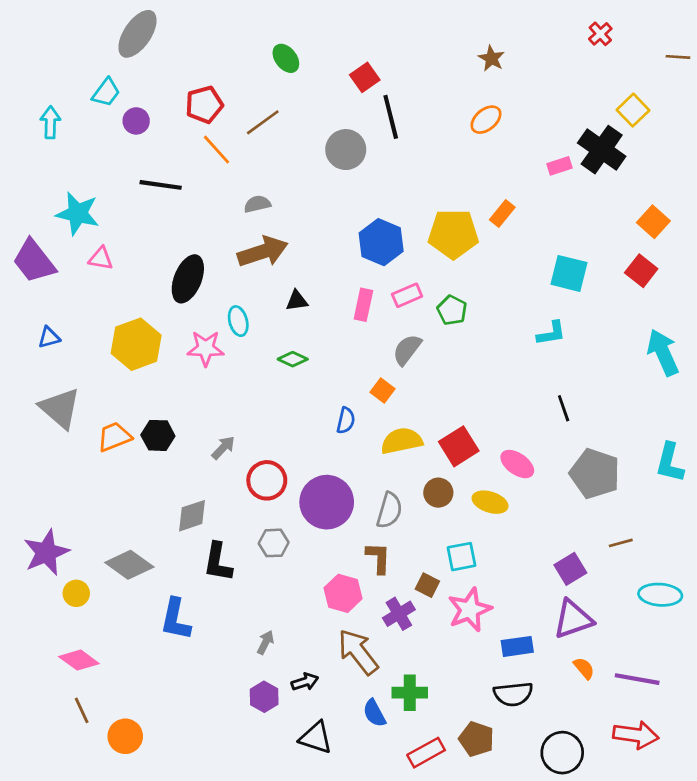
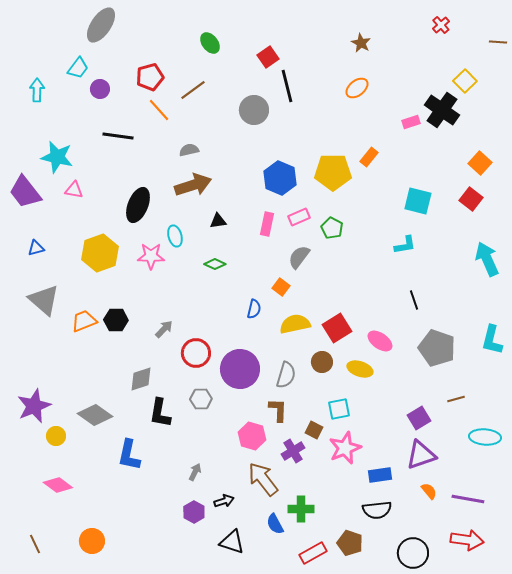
brown line: (82, 710) -> (35, 544), moved

